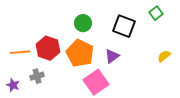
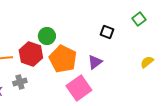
green circle: (83, 23) -> (47, 36), moved
black square: (124, 26) -> (107, 32), size x0.6

